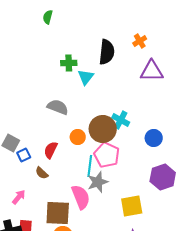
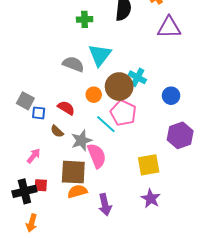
cyan triangle: (86, 77) -> (100, 55), moved, size x1.4
red semicircle: (51, 150) -> (66, 108), turned 96
blue square: (24, 155) -> (39, 113), turned 32
cyan line: (90, 166) -> (106, 124), turned -55
gray star: (98, 182) -> (81, 140), moved

